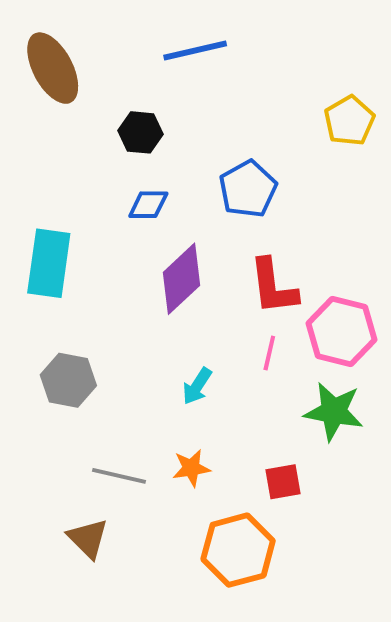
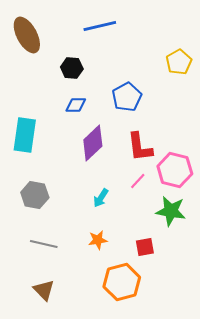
pink line: (269, 353) -> (138, 181), turned 30
gray line: (119, 476) -> (44, 244), moved
brown triangle: (88, 538) -> (44, 290), moved

